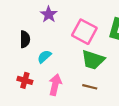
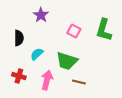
pink square: (84, 32) -> (74, 31), size x0.6
green trapezoid: (93, 60) -> (67, 61), moved

